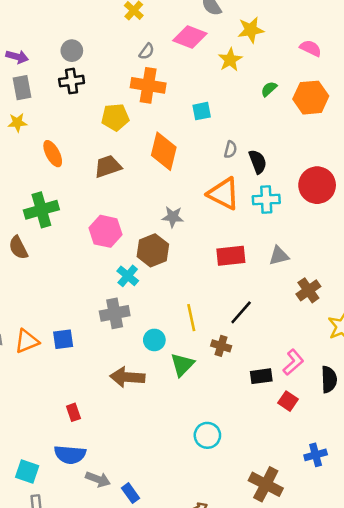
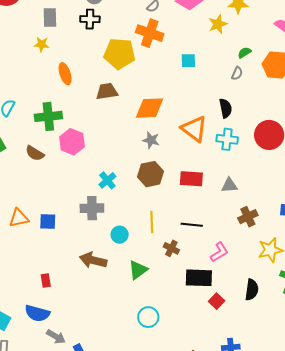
yellow pentagon: (115, 117) -> (119, 54), size x1.4
gray semicircle: (230, 150) -> (237, 73), moved
orange diamond: (164, 151) -> (150, 108), moved, turned 64
pink hexagon: (105, 231) -> (72, 142), moved
brown semicircle: (18, 248) -> (35, 153), moved, turned -42
brown hexagon: (153, 250) -> (151, 174), moved
black line: (241, 312) -> (192, 225), turned 45
pink L-shape: (293, 362) -> (219, 252), moved
green triangle: (182, 365) -> (138, 270), moved
black rectangle: (261, 376) -> (199, 278), size x1.5

